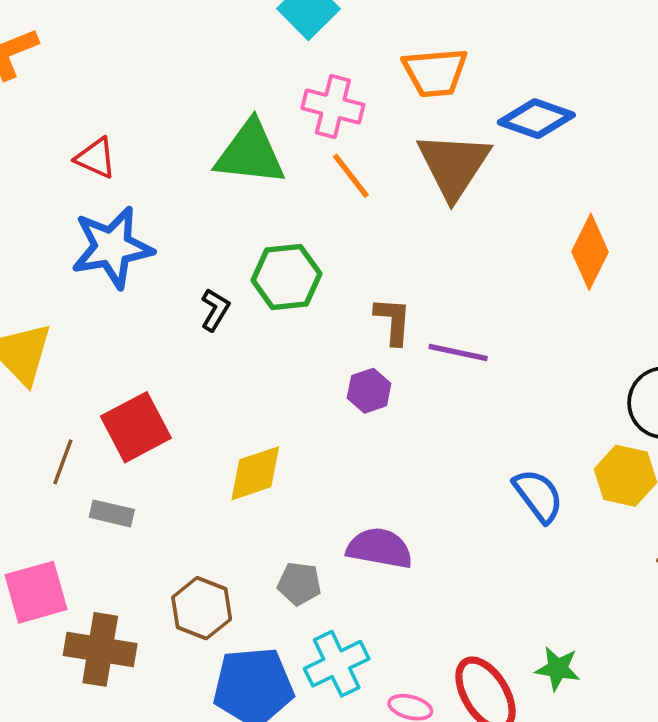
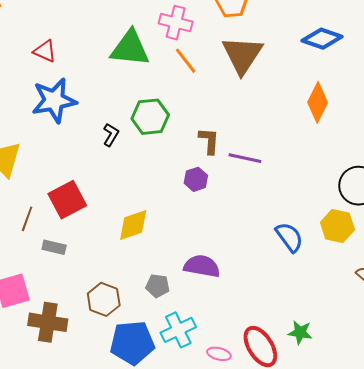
blue diamond: (536, 119) -> (322, 39), moved

